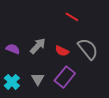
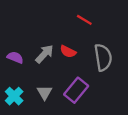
gray semicircle: (88, 49) -> (103, 57), turned 30
red semicircle: (62, 51) -> (68, 52), moved

